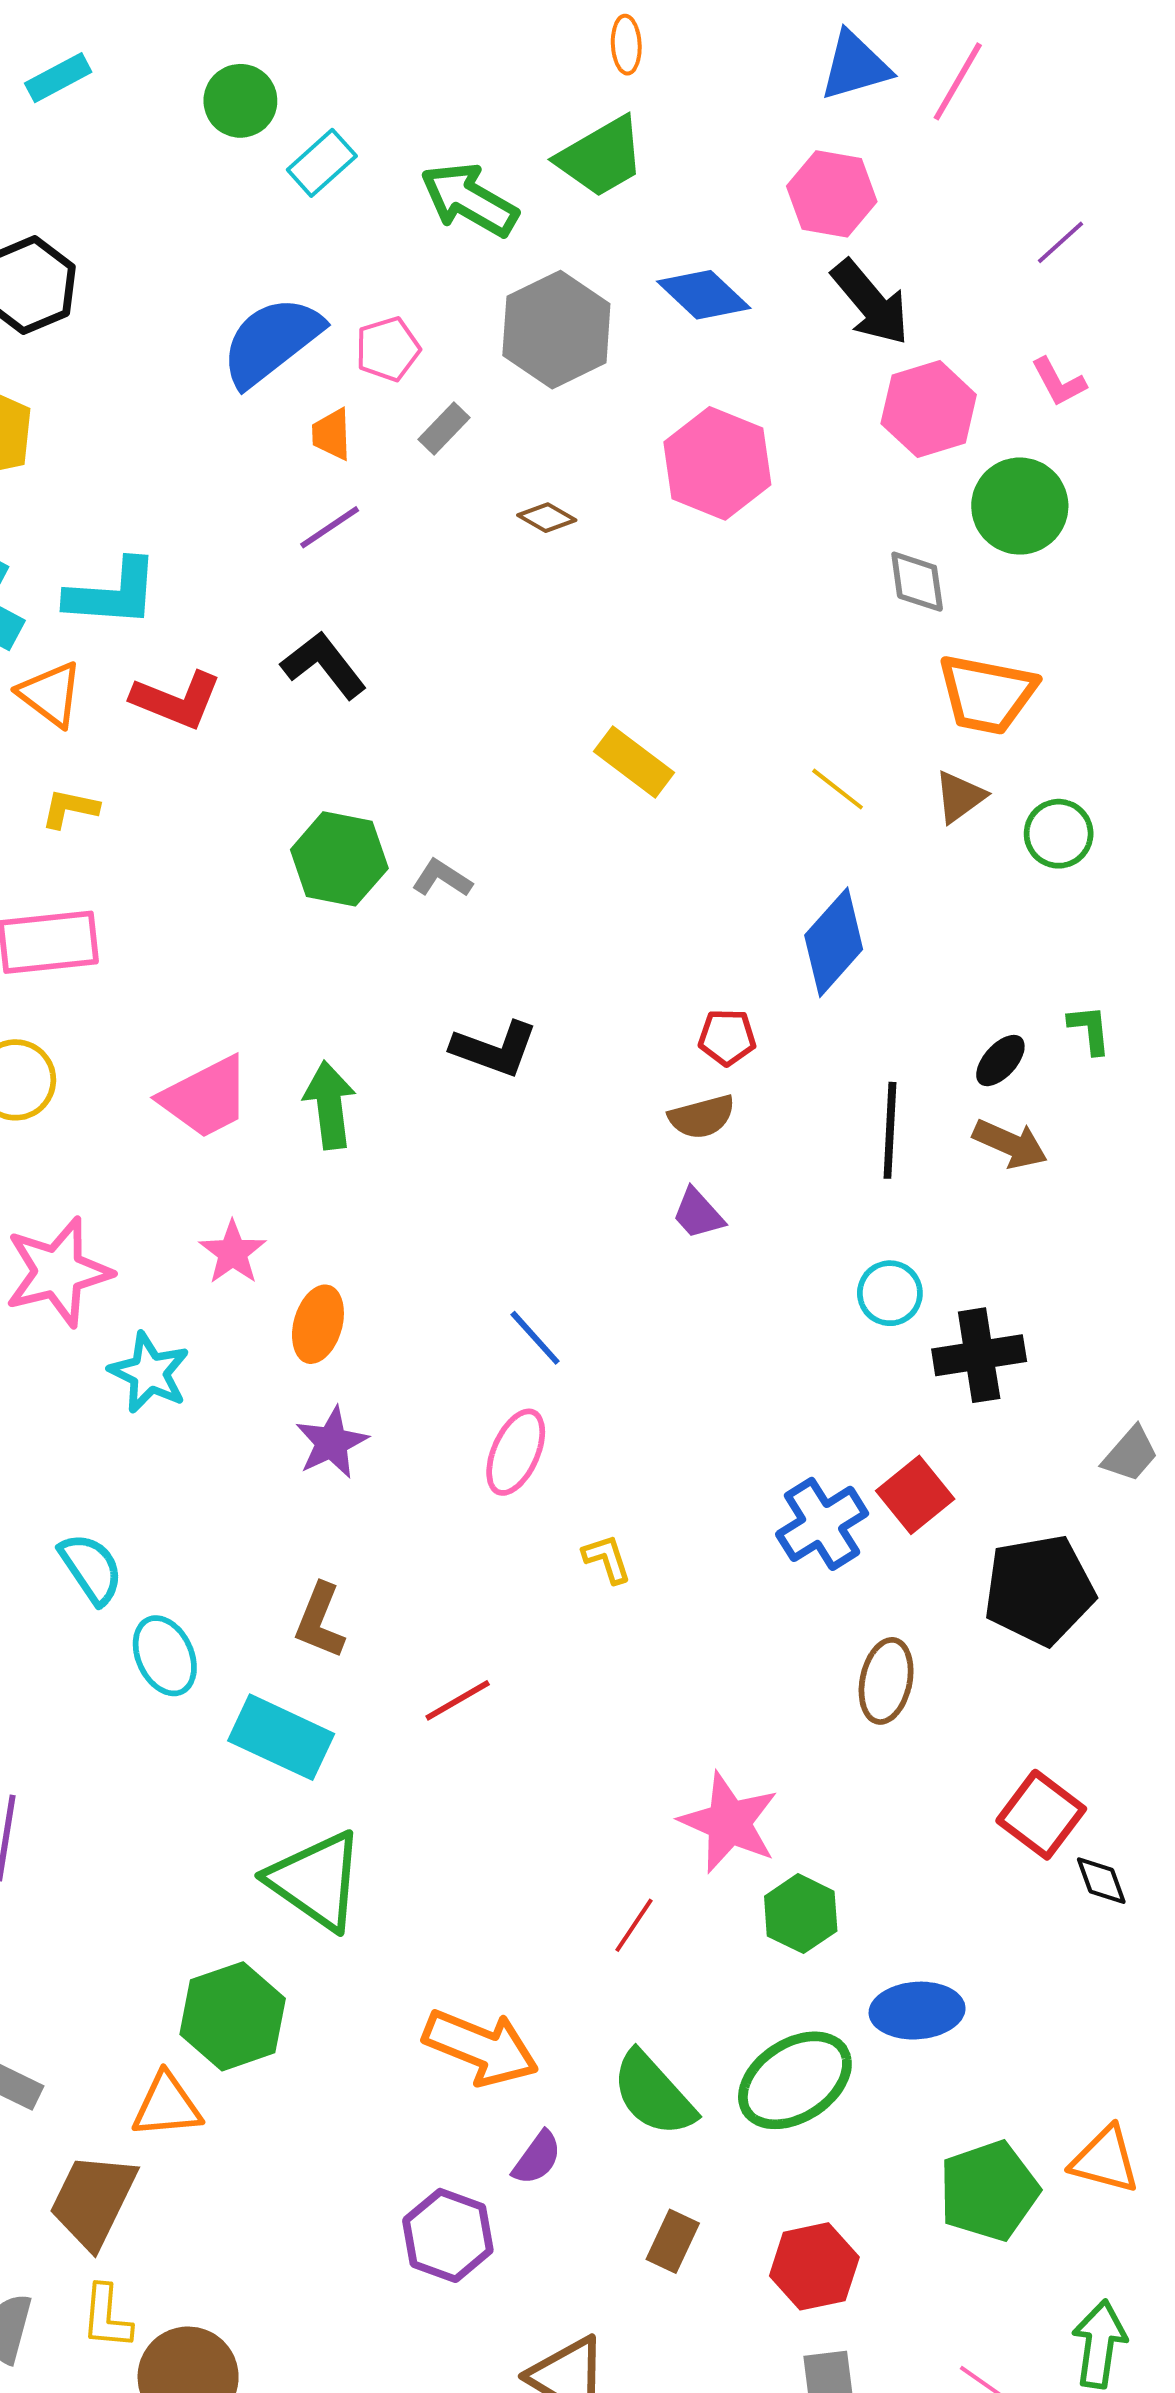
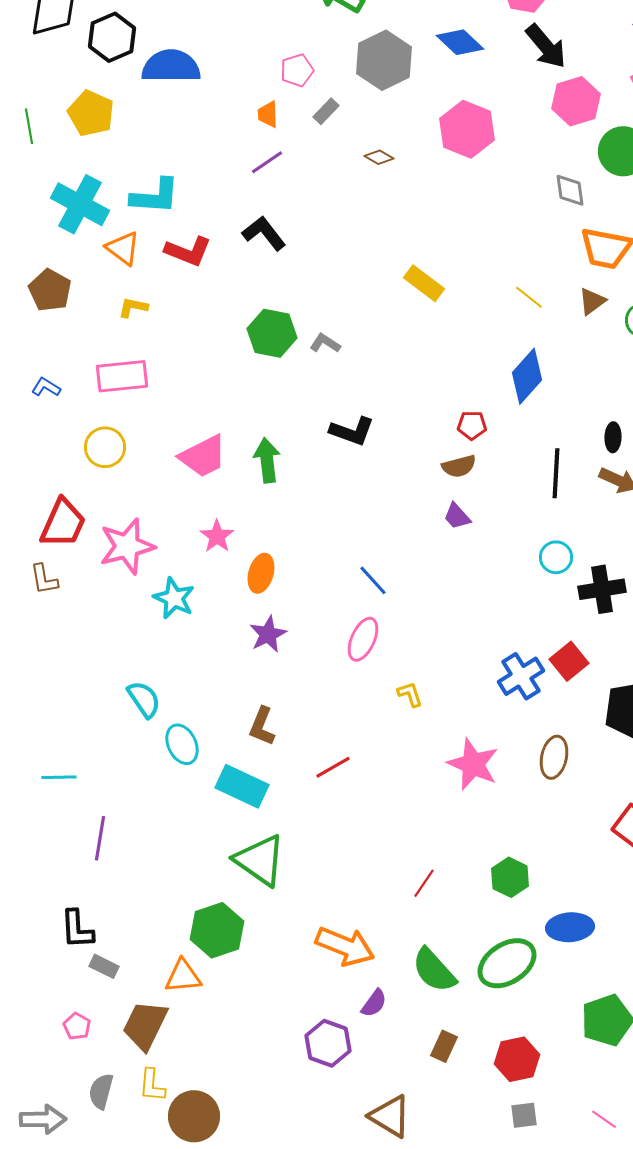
blue semicircle: (271, 341) -> (171, 66), moved, turned 38
black ellipse: (1000, 1061) -> (613, 437), turned -40
pink star: (729, 1822) -> (473, 764), moved

